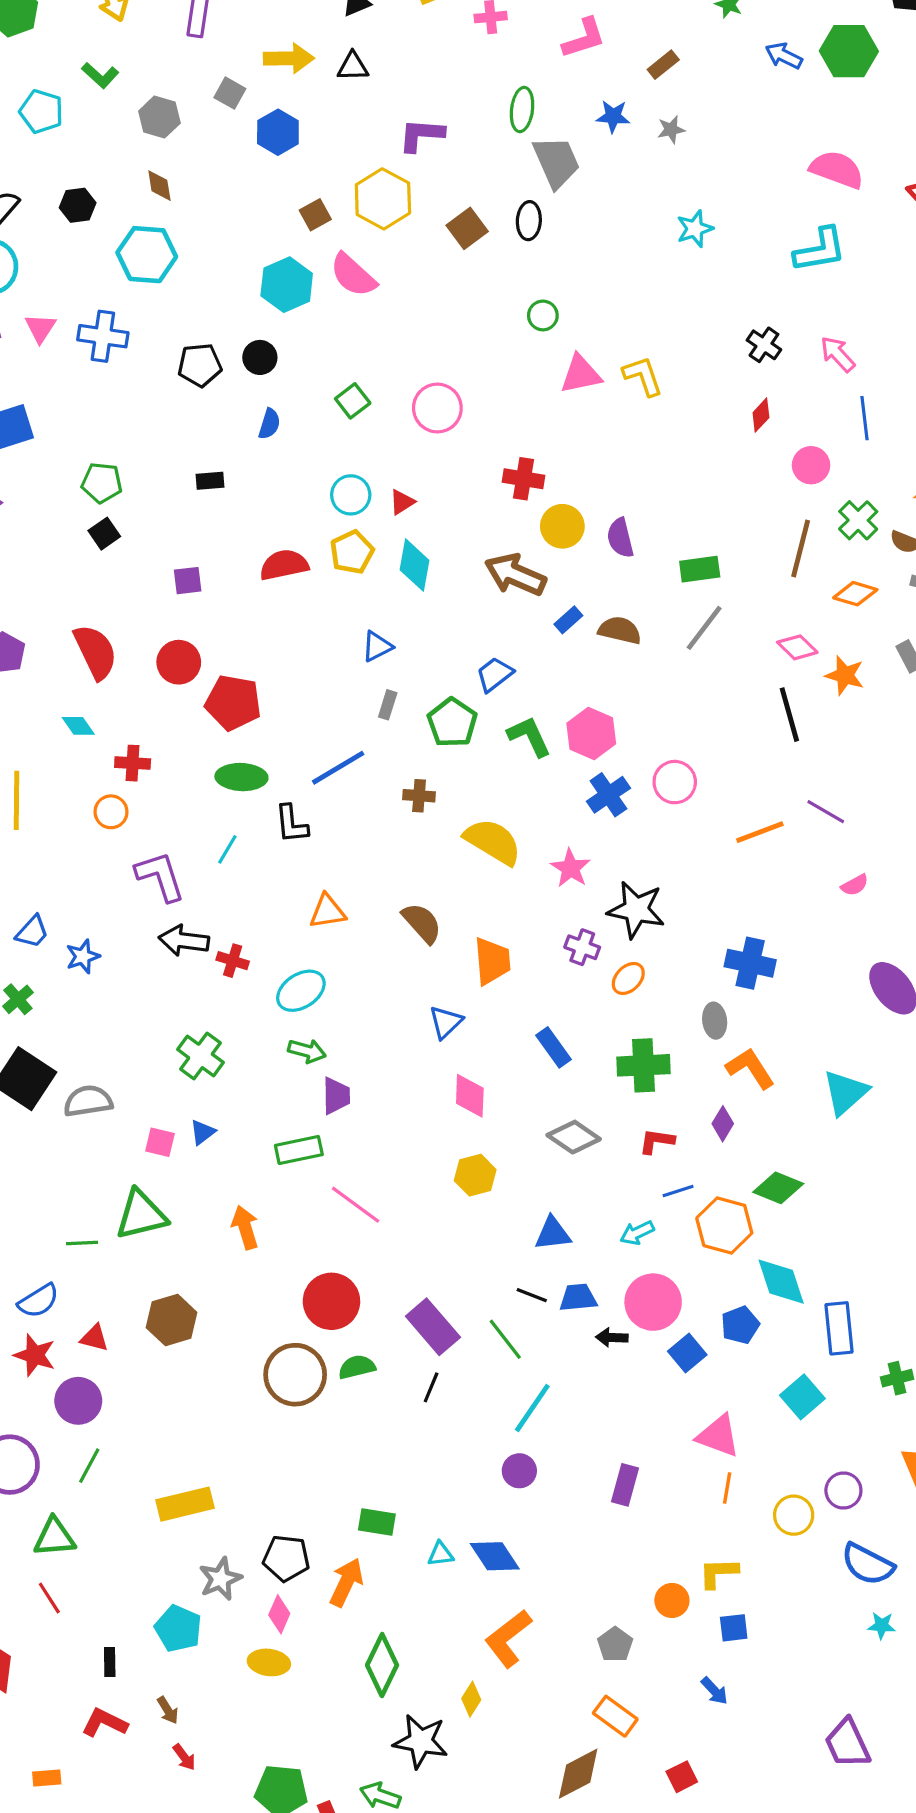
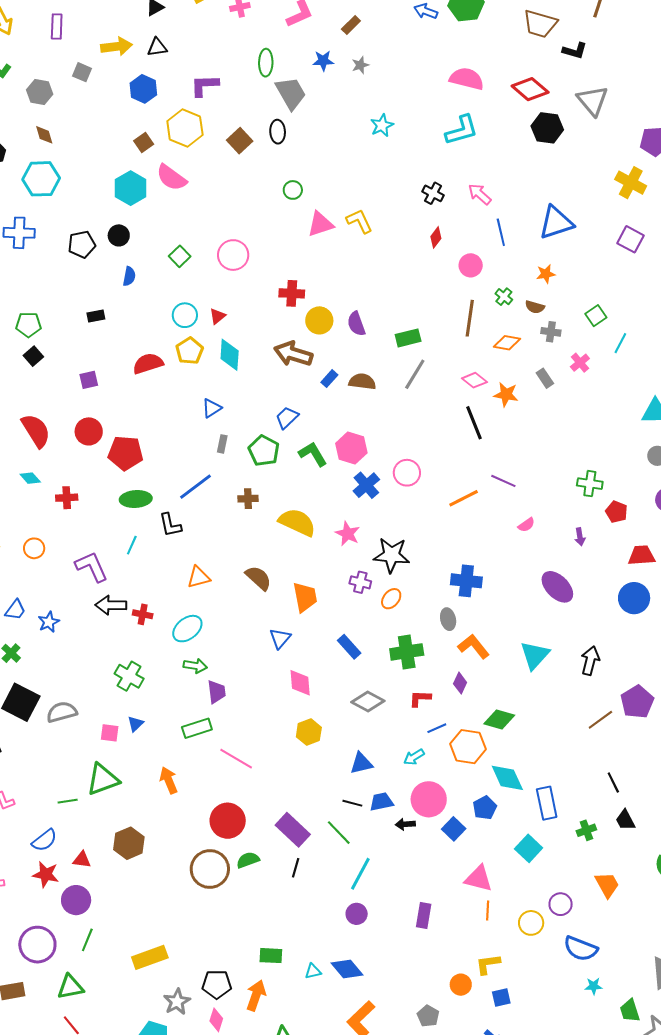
blue hexagon: (278, 132) -> (143, 89), moved
green cross: (858, 520) -> (504, 297), size x0.7
orange circle: (111, 812) -> (34, 548), moved

